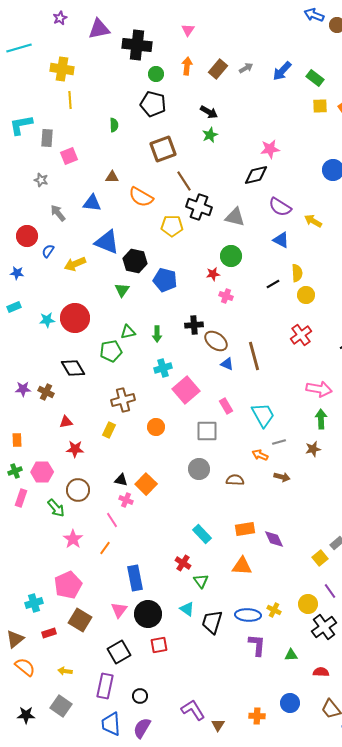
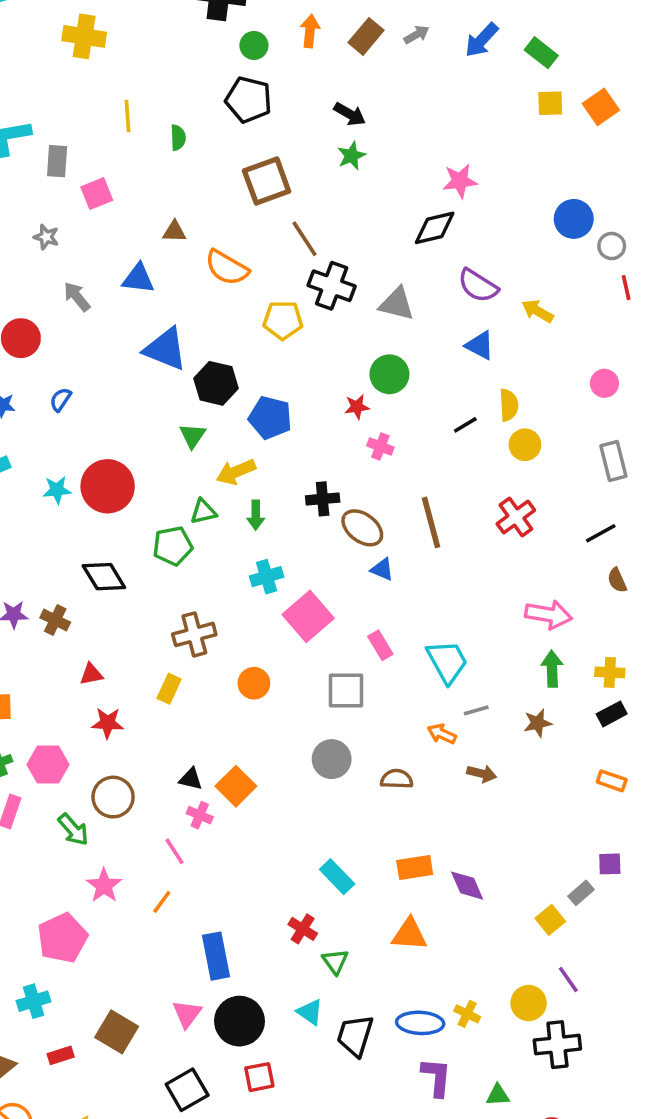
yellow line: (70, 100) -> (127, 116), moved
blue semicircle: (48, 251) -> (61, 400), moved
yellow arrow: (75, 264) -> (236, 472), moved
brown line: (254, 356) -> (431, 522), moved
pink pentagon: (68, 585) -> (62, 938), moved
black cross: (324, 627) -> (557, 1045), turned 30

